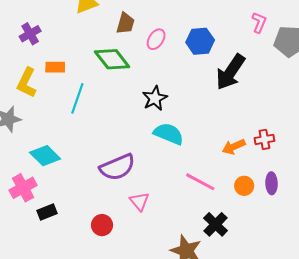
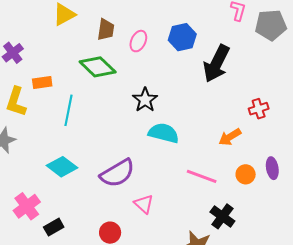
red cross: (264, 139) -> (259, 109), moved
cyan diamond: (45, 156) -> (62, 167), moved

